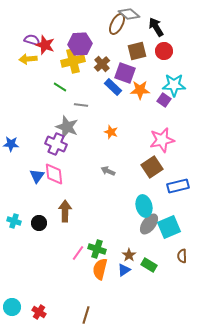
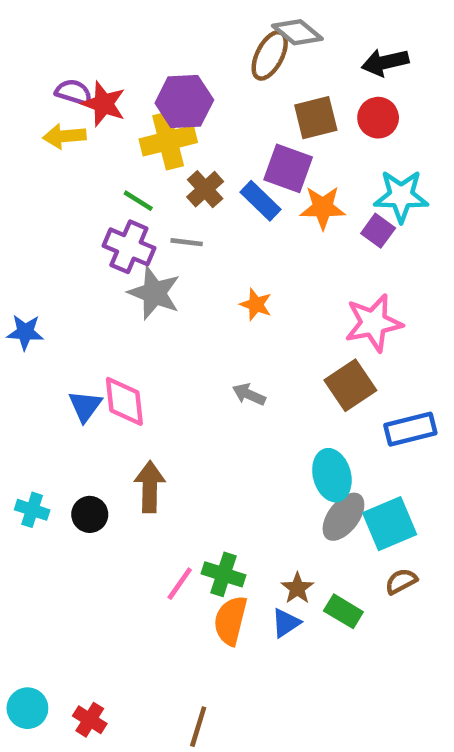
black arrow: (156, 27) -> (385, 62), moved, turned -72
brown cross: (102, 64) -> (205, 189), moved
purple cross: (56, 144) -> (129, 247), moved
brown semicircle: (182, 256) -> (401, 581), moved, turned 64

